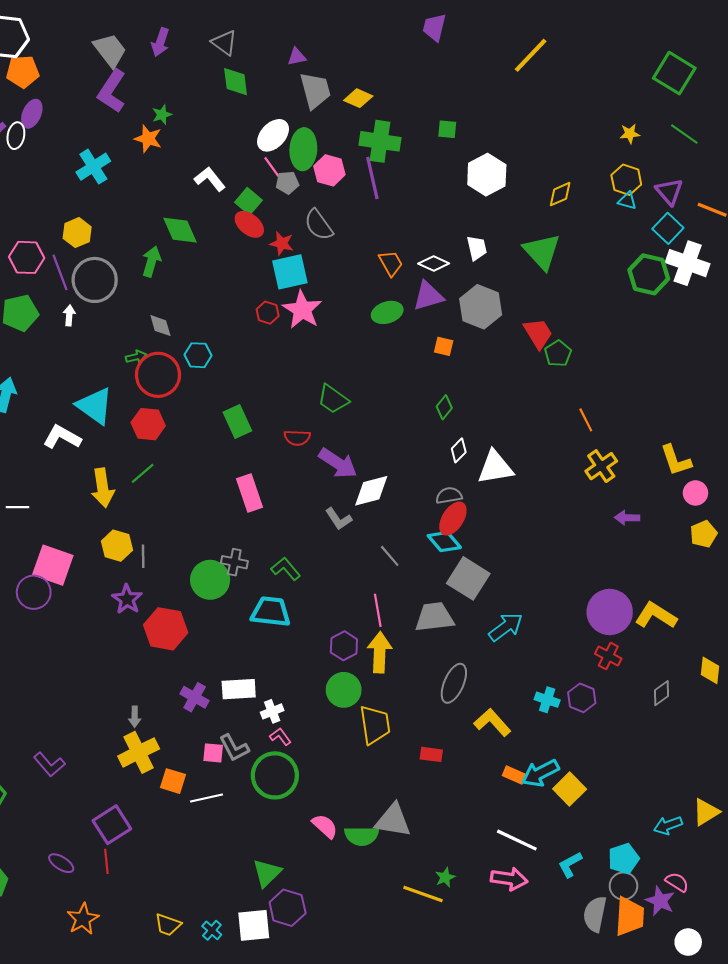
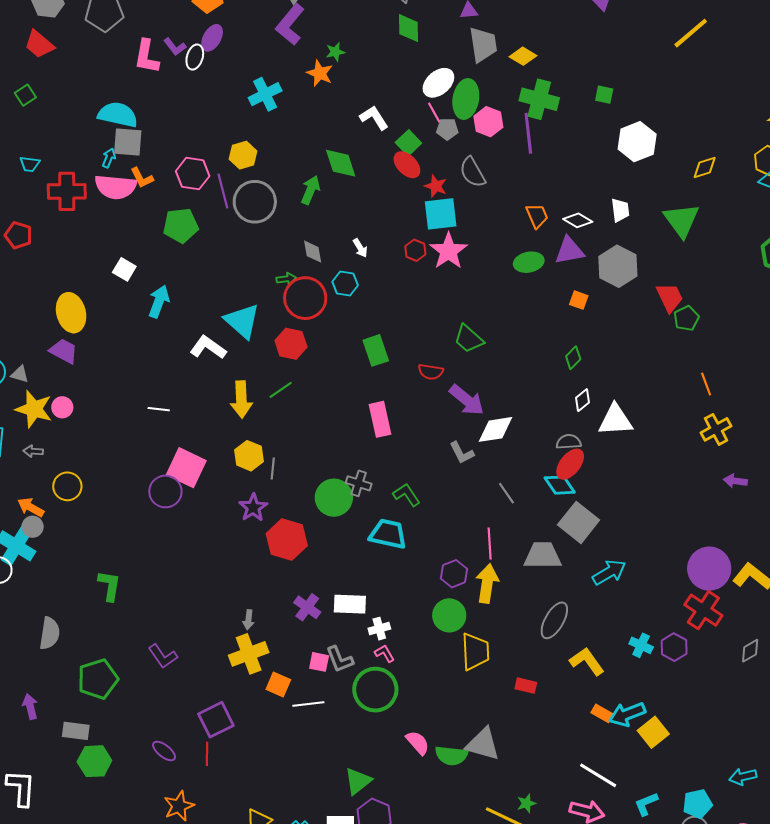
white arrow: (69, 315) -> (360, 248), moved, turned 138
red cross: (608, 656) -> (703, 610), size x1.5

